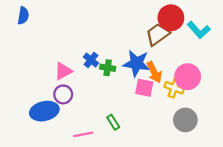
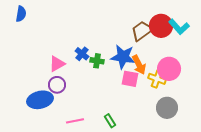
red circle: (171, 18) -> (161, 26), moved
green rectangle: (113, 122) -> (110, 121), moved

